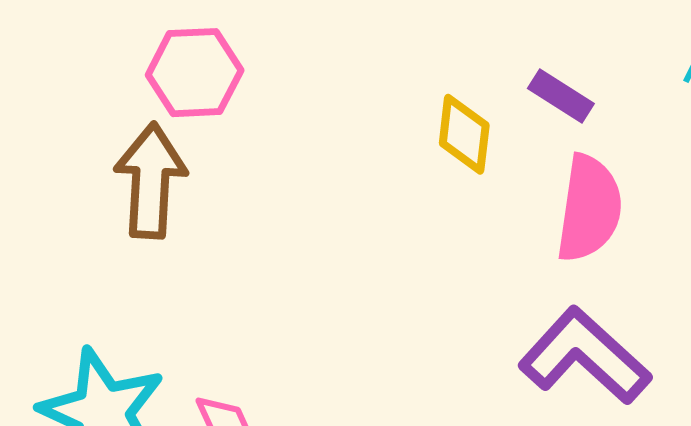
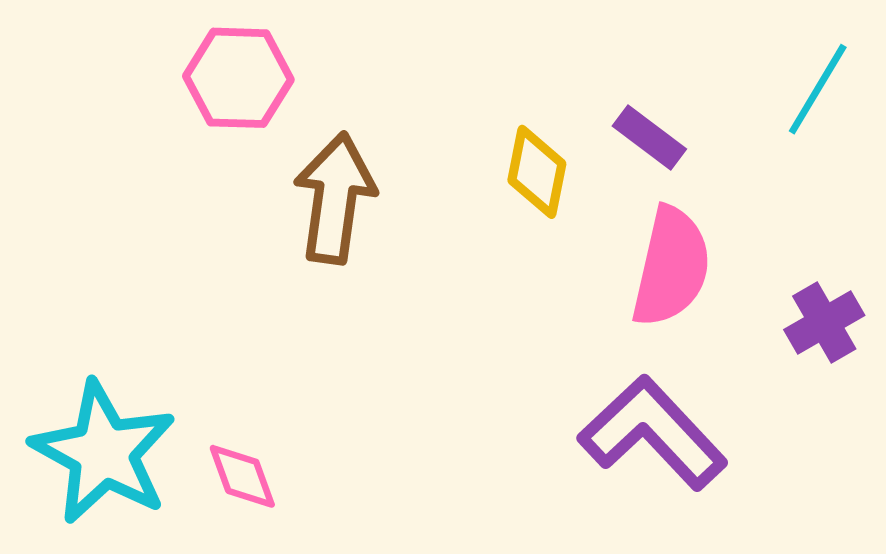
brown arrow: (150, 181) -> (335, 198), moved

